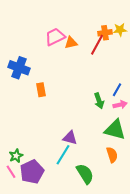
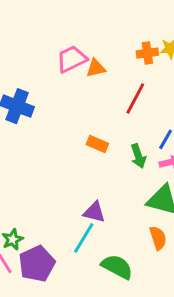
red line: (97, 45) -> (135, 99), moved
orange rectangle: (41, 90) -> (97, 144), moved, turned -56
green semicircle: (85, 174) -> (117, 267), turned -30

